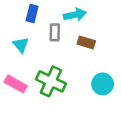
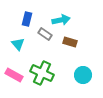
gray rectangle: (55, 32) -> (45, 34), turned -56

